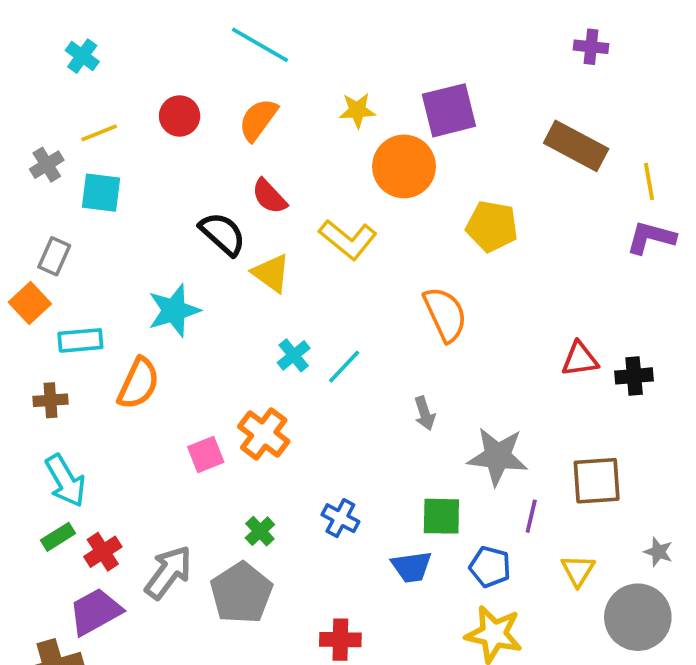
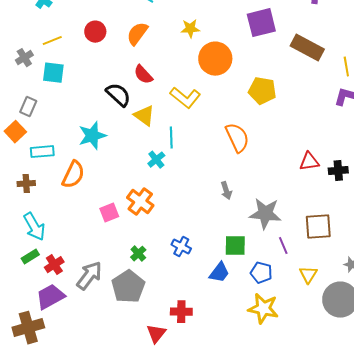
purple square: (449, 110) -> (261, 23), moved
cyan line: (344, 367) -> (171, 138), moved, turned -45
purple line: (531, 516) -> (283, 246), turned -36
blue trapezoid: (411, 567) -> (219, 273), turned -45

